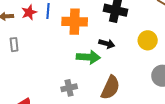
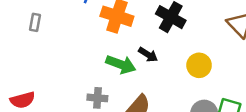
gray cross: (69, 88) -> (97, 98), moved

